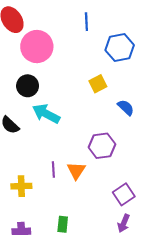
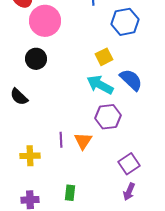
blue semicircle: (126, 108) -> (131, 80), size x1.4
cyan arrow: (46, 114) -> (100, 85), moved

